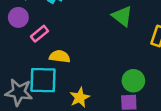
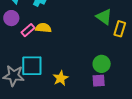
green triangle: (122, 16) -> (104, 17), moved
yellow semicircle: (60, 56) -> (43, 28), moved

